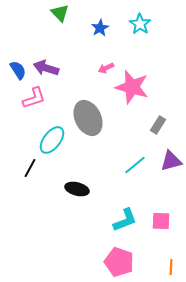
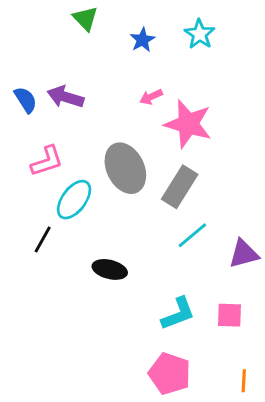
pink L-shape: (34, 98) -> (47, 161), moved
gray rectangle: (158, 125) -> (180, 187), moved, size x1.6
purple triangle: (171, 161) -> (244, 254), moved

